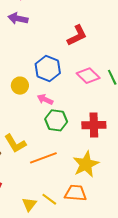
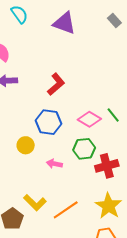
red L-shape: (77, 36) -> (56, 84), moved
pink arrow: (45, 99) -> (54, 164), moved
green hexagon: (56, 120) -> (84, 149), moved

